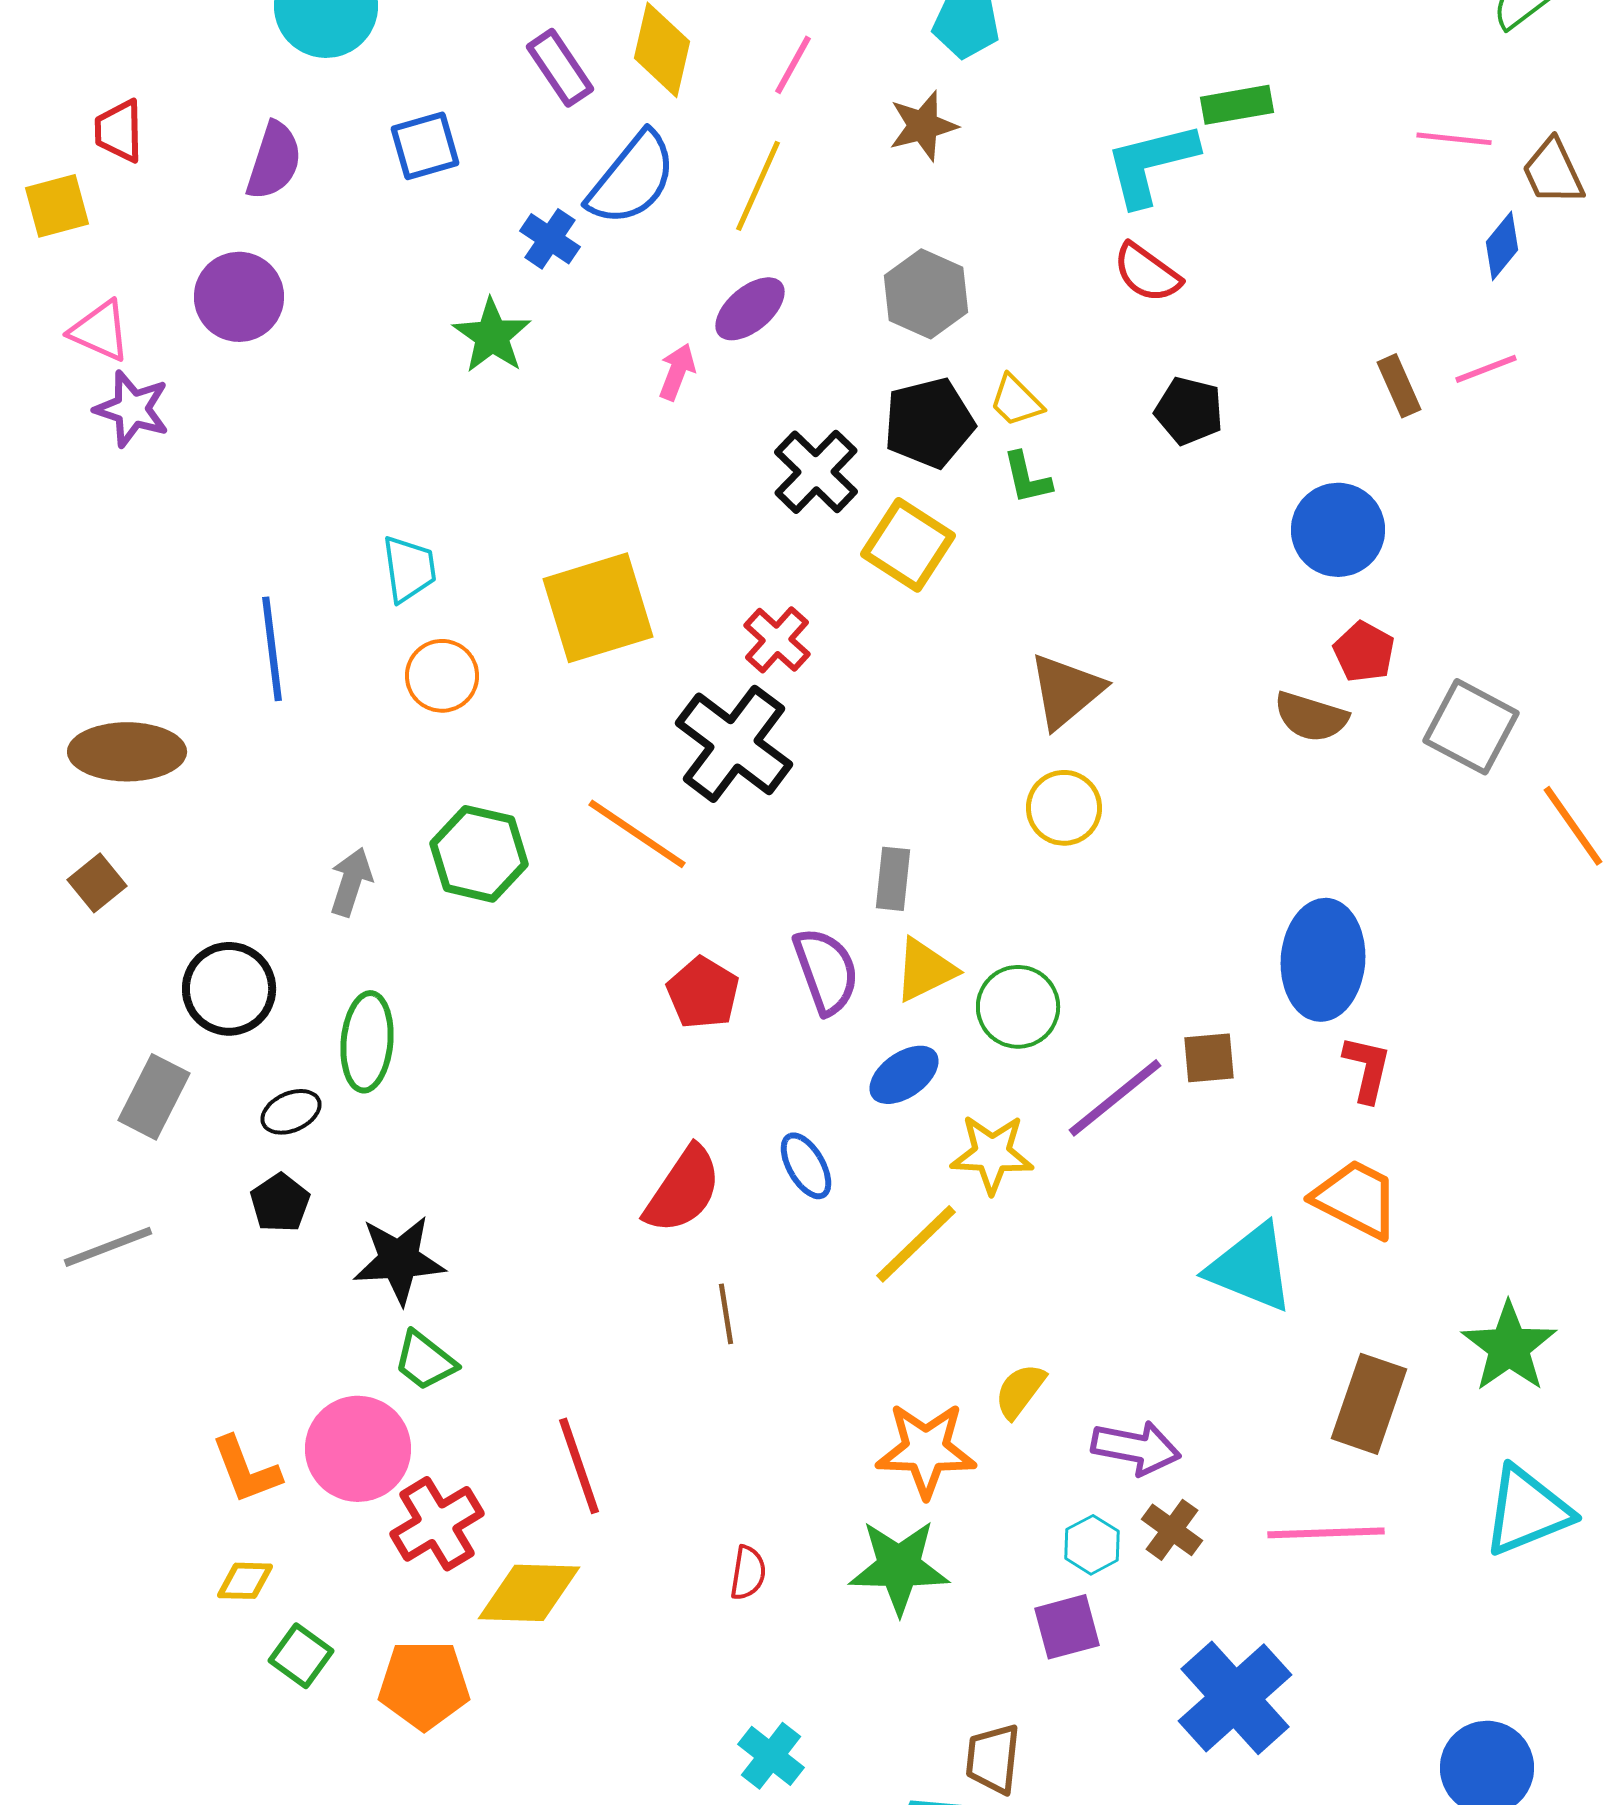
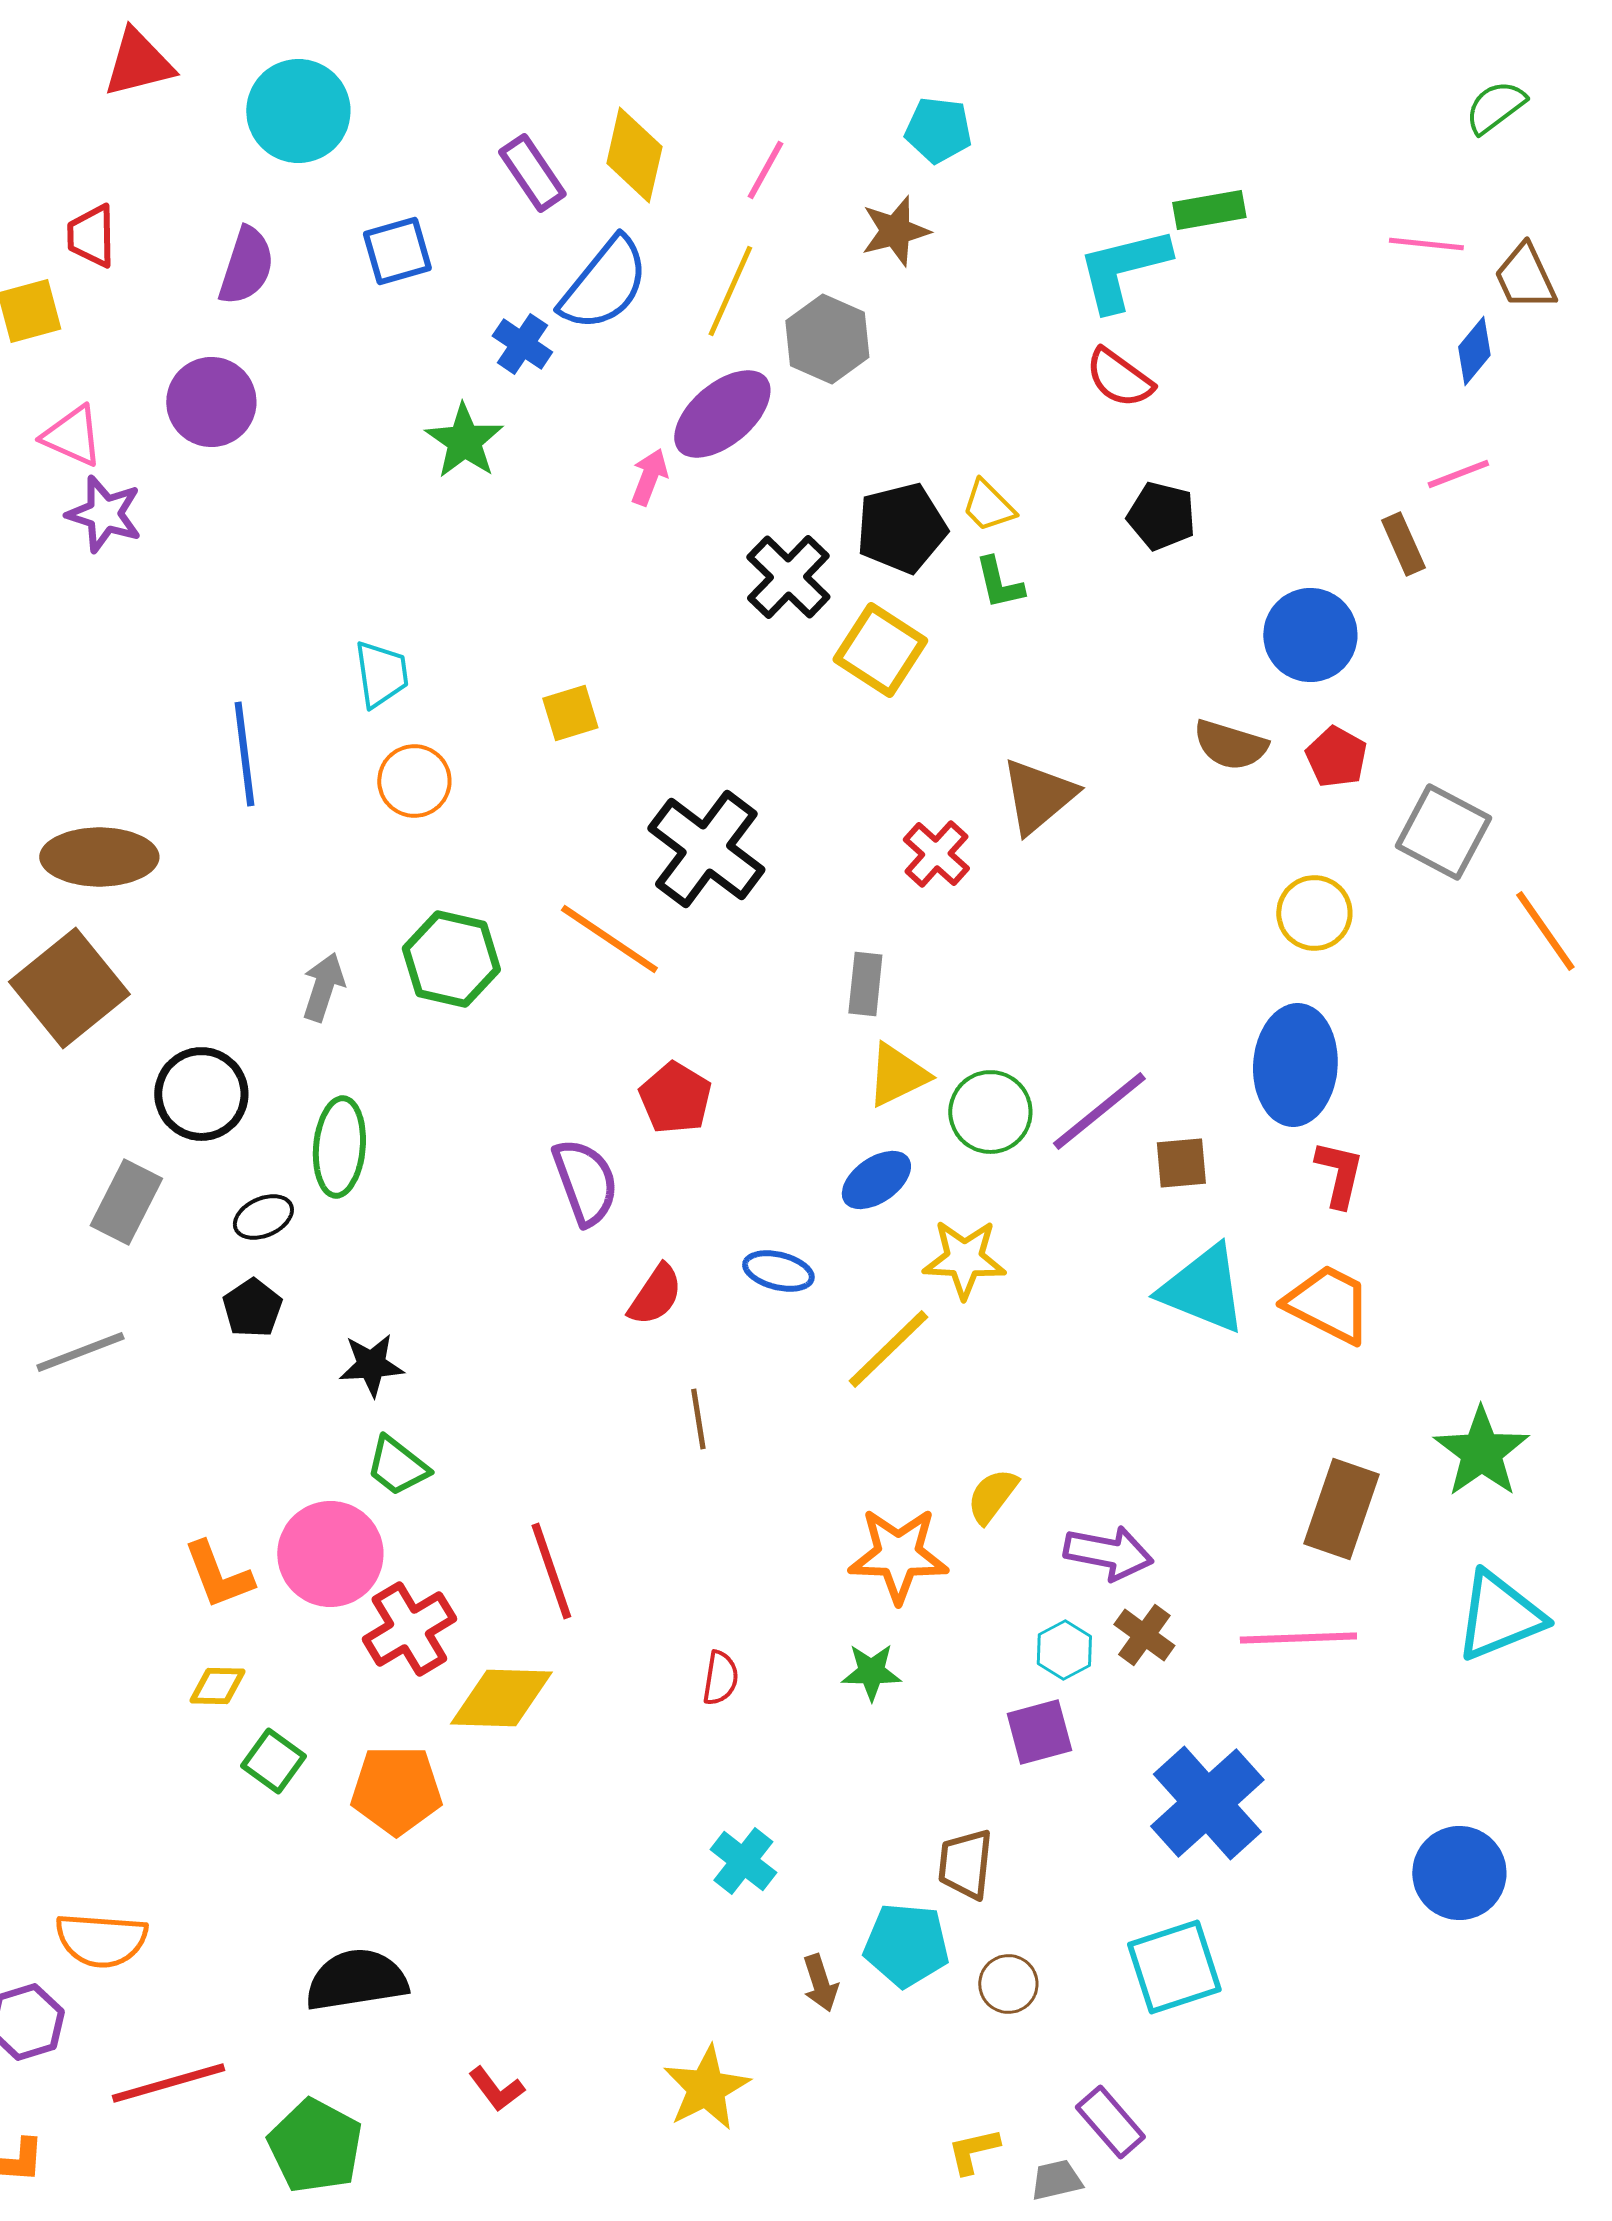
gray hexagon: (926, 294) -> (827, 339), moved
purple ellipse: (750, 309) -> (722, 414), size x1.4
brown rectangle: (1399, 386) -> (1403, 544), moved
yellow square: (598, 608) -> (570, 713), size x0.5
red cross: (777, 640) -> (936, 854), moved
brown semicircle: (1311, 717) -> (1230, 745), moved
yellow circle: (1064, 808) -> (1314, 913), moved
brown square: (97, 883) -> (69, 988), size x2.0
purple semicircle: (826, 971) -> (585, 1182), moved
purple line: (1115, 1098) -> (1099, 1111), moved
blue ellipse: (806, 1166) -> (778, 1271), turned -46
red semicircle: (683, 1190) -> (655, 1295), size x0.7
black star: (399, 1260) -> (371, 1365), size x0.7
cyan triangle: (1251, 1268) -> (1203, 1289), moved
green star: (899, 1567) -> (871, 1672), size x0.6

